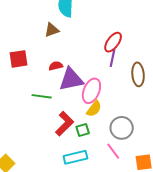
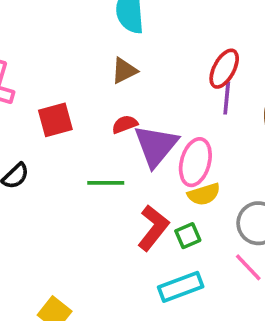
brown triangle: (52, 30) -> (124, 71), moved
purple triangle: (71, 79) -> (156, 146), turned -32
yellow semicircle: (94, 109) -> (204, 194), turned 42

